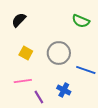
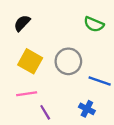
yellow square: (26, 53) -> (30, 61), size x1.5
blue cross: (64, 90) -> (87, 109), moved

